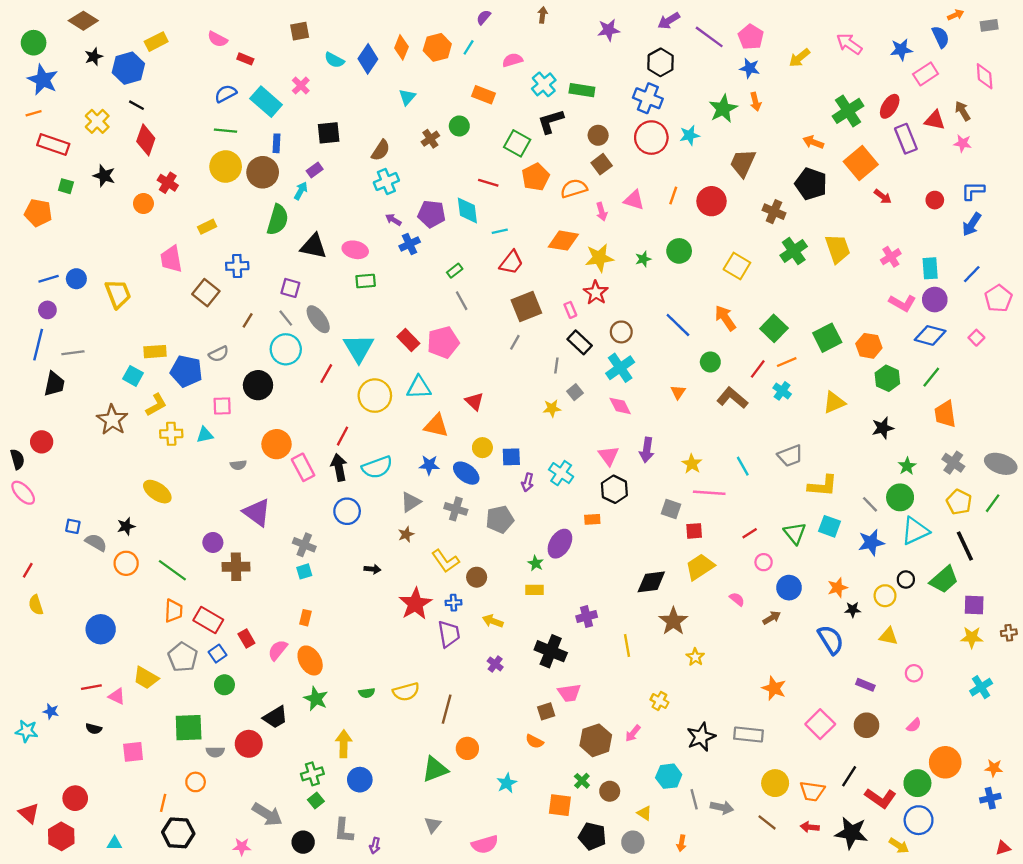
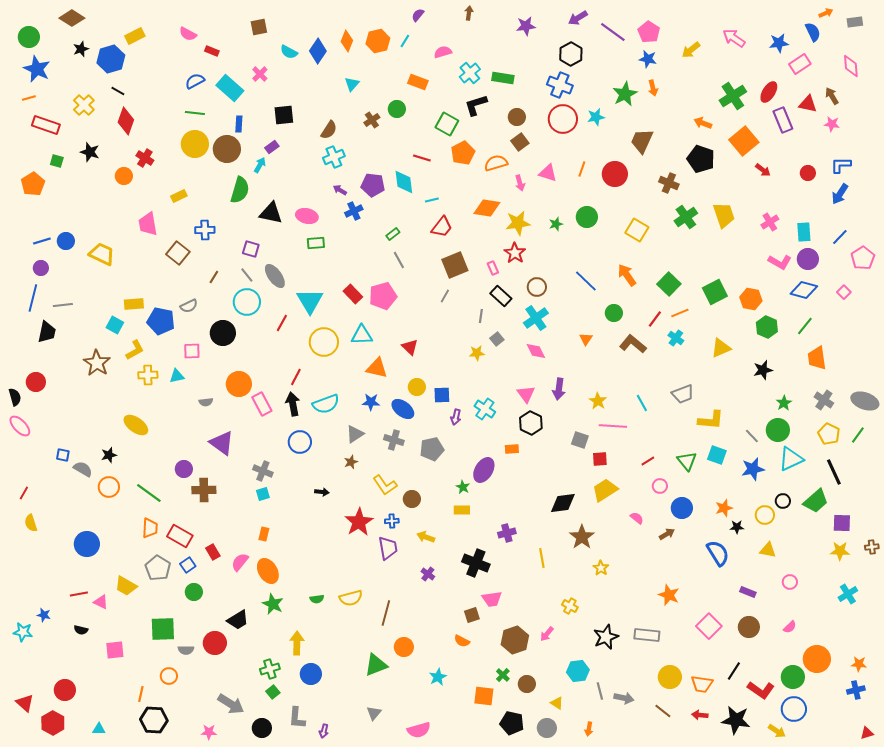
orange pentagon: (38, 213) -> (33, 184), turned 30
yellow trapezoid: (118, 294) -> (102, 254), turned -44

